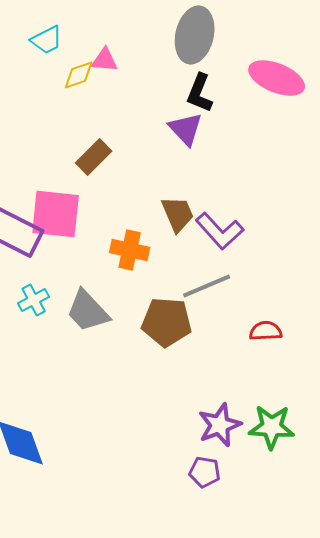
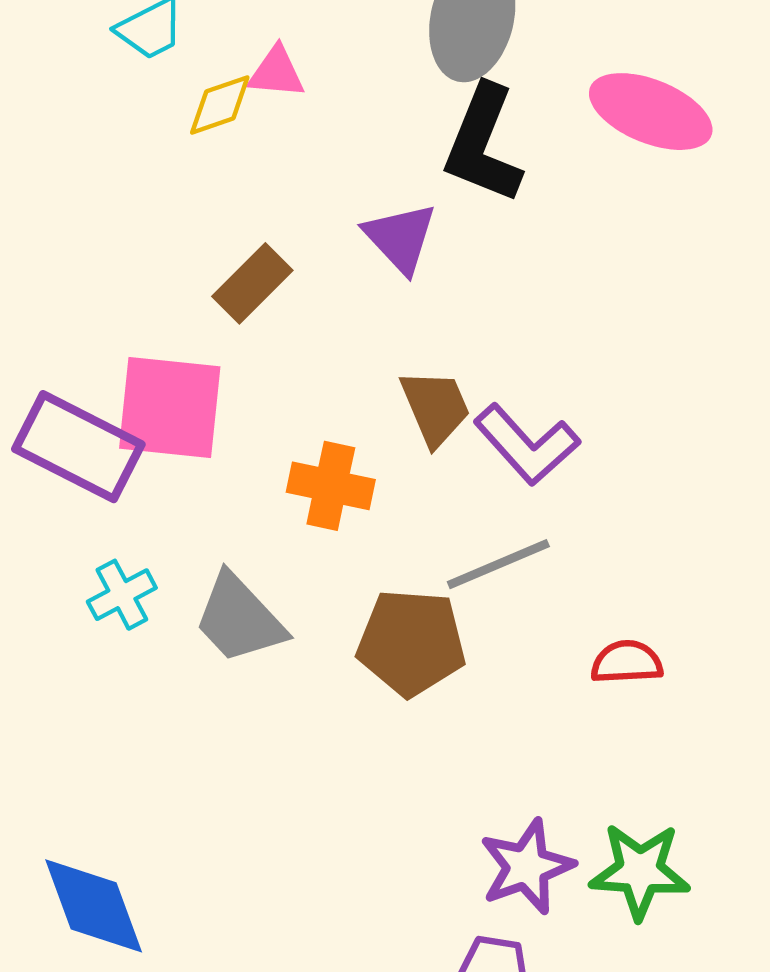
black L-shape: (200, 93) -> (483, 144), size x1.4
purple triangle: (186, 129) -> (400, 238), moved

